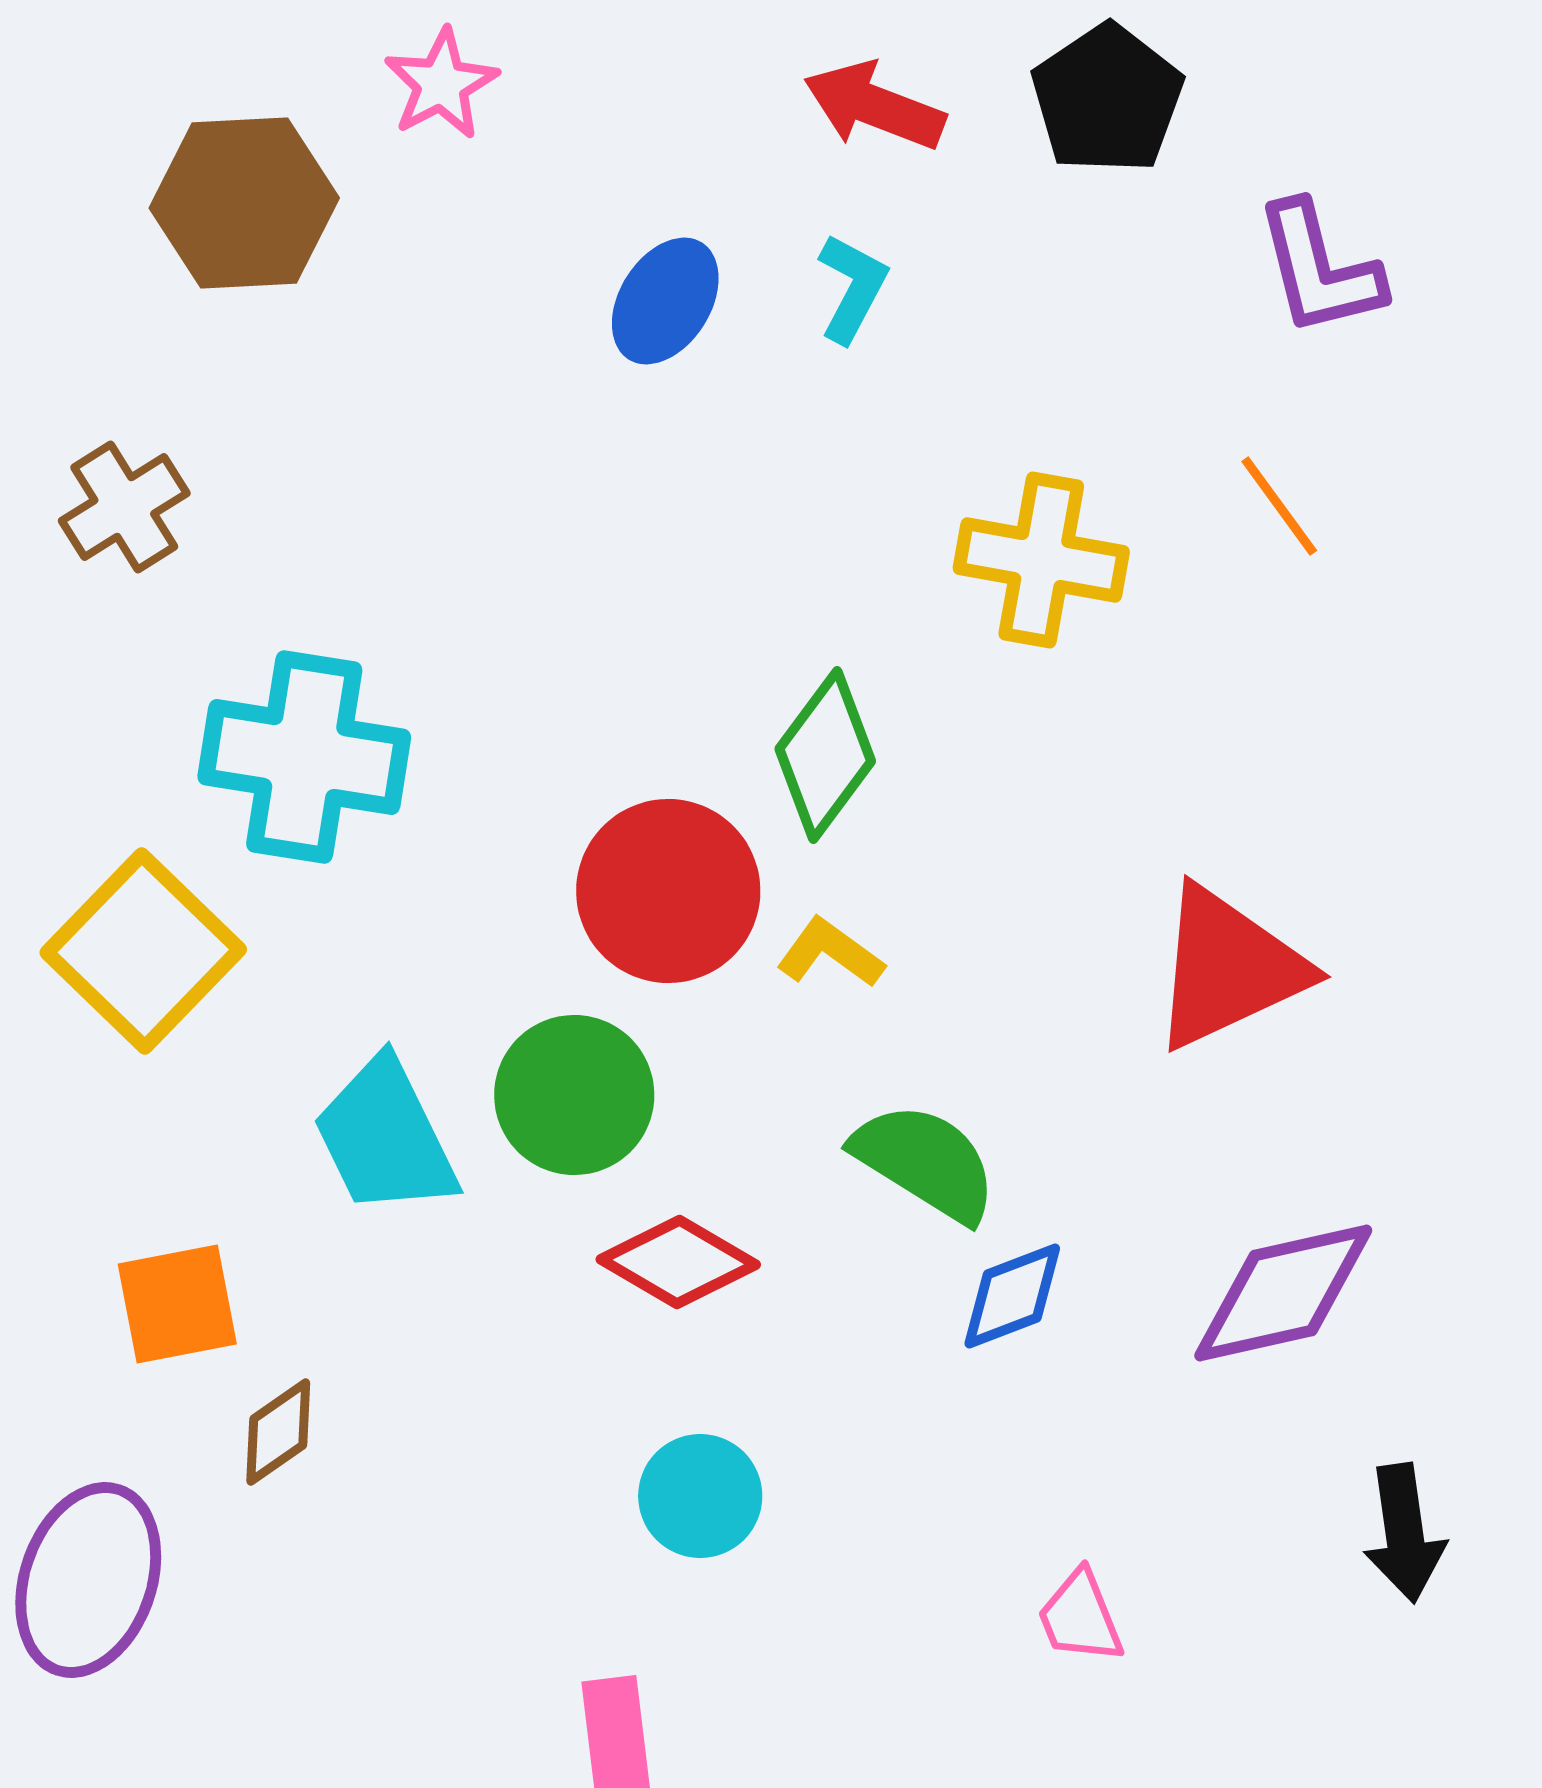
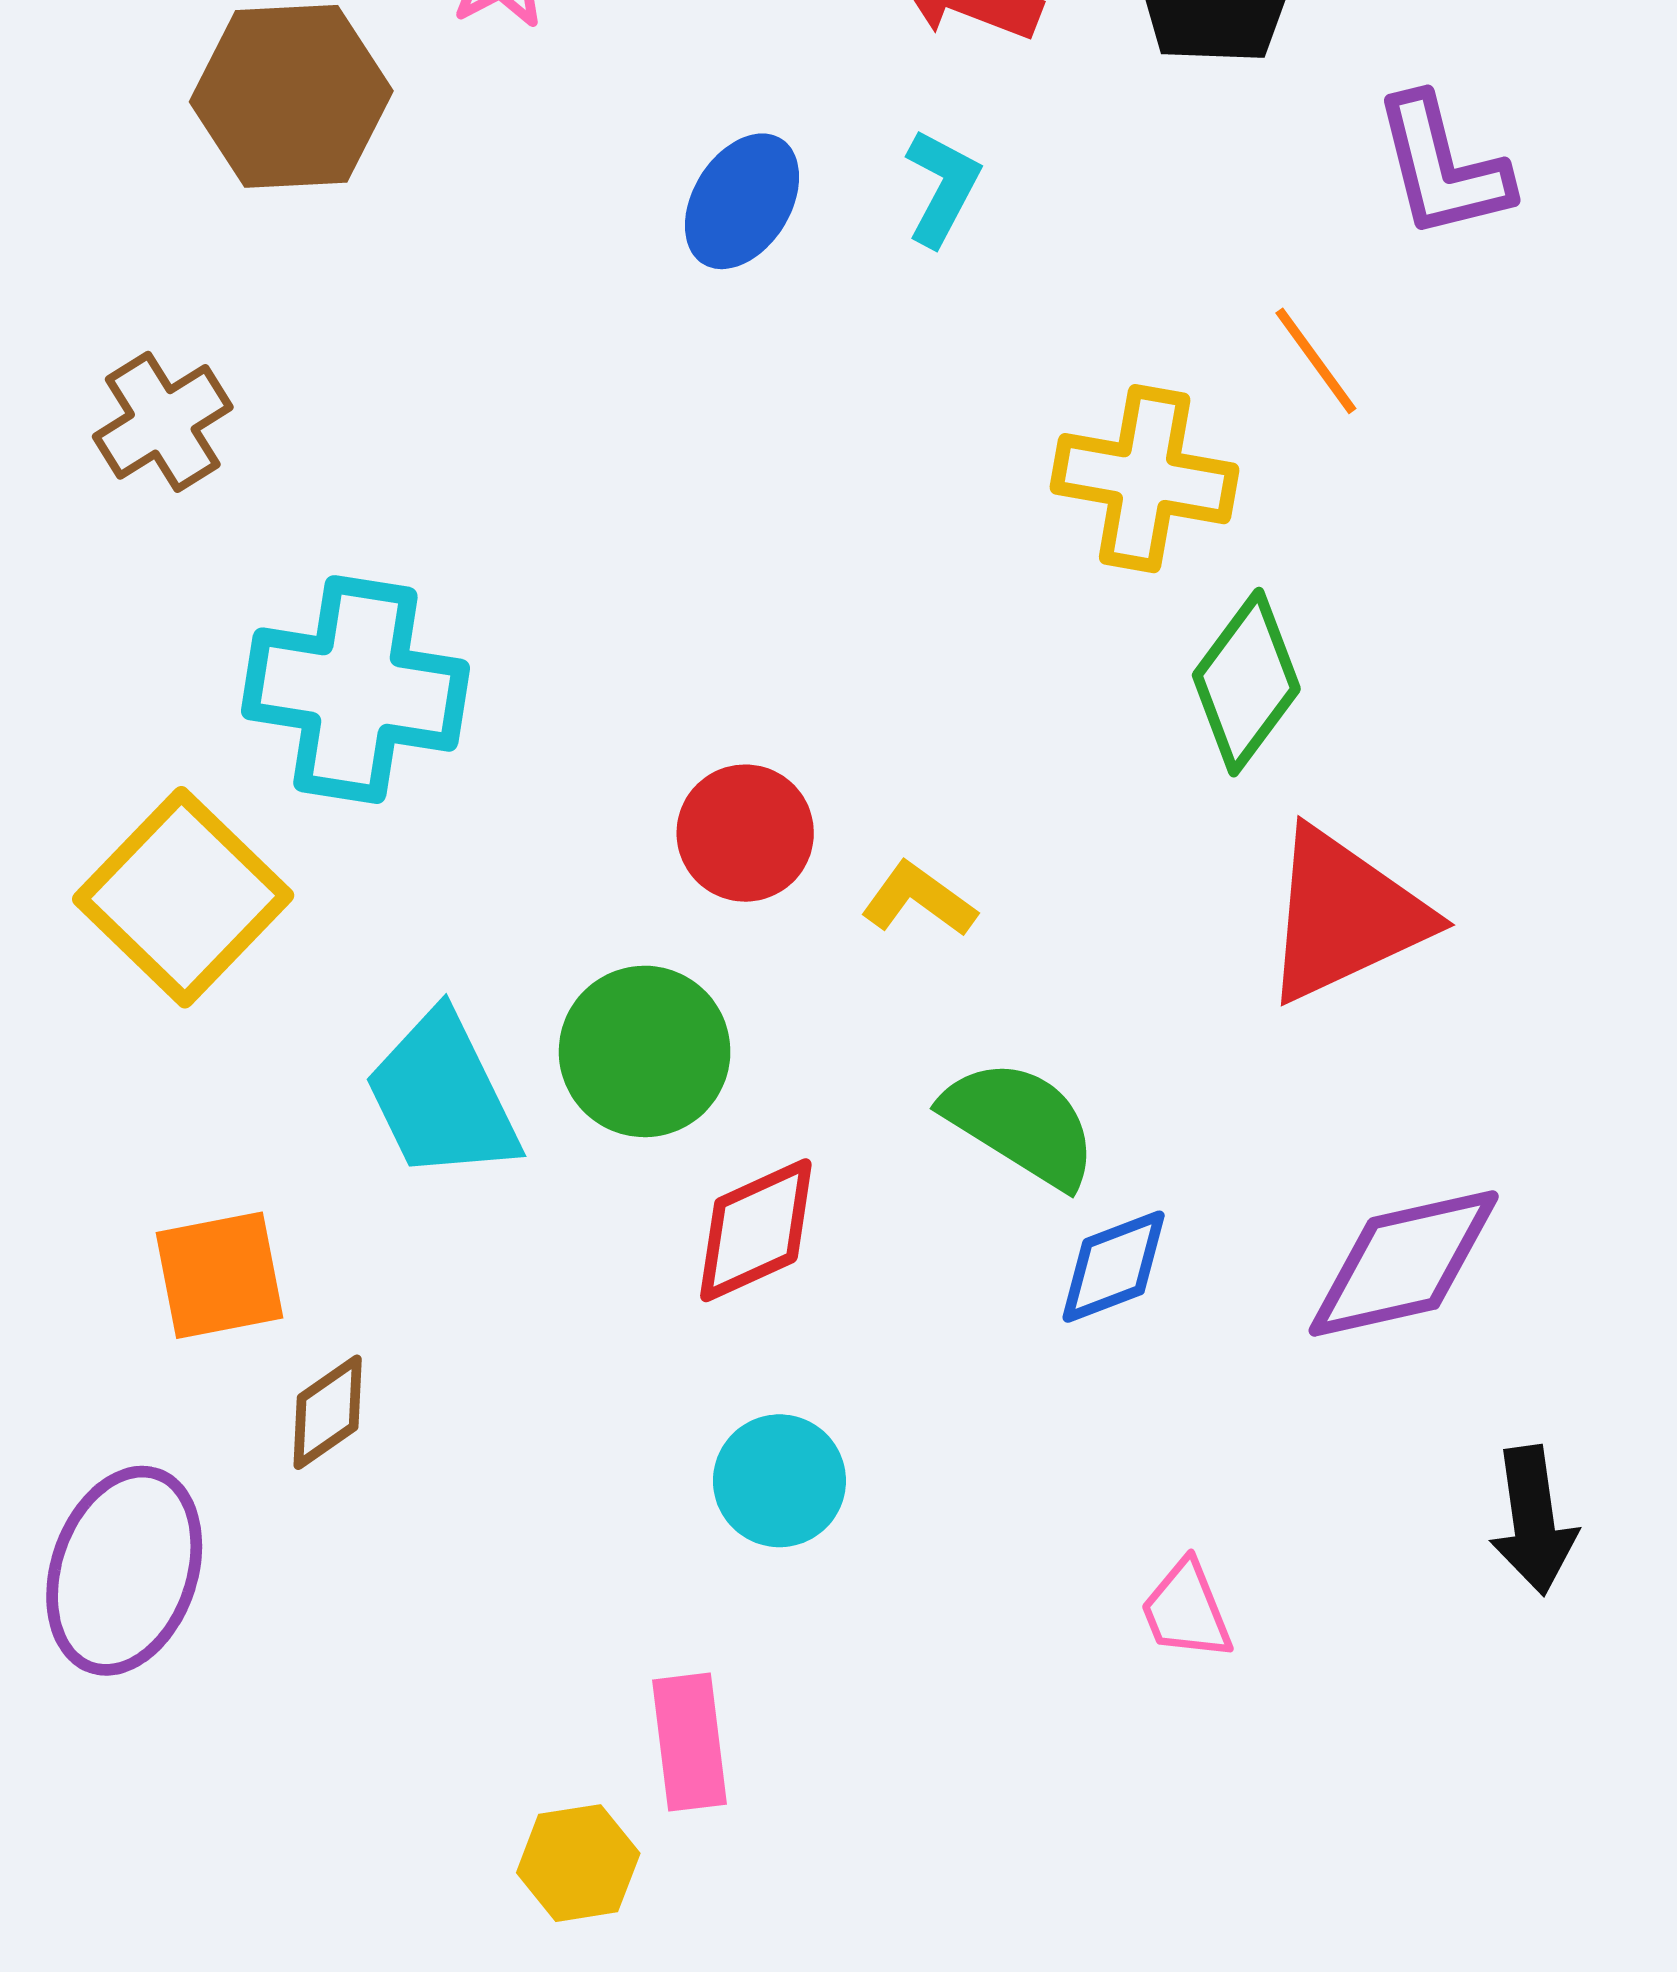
orange line: (1279, 506) -> (1316, 361), moved
green diamond: (825, 755) -> (1246, 682), moved
red circle: (668, 891) -> (745, 833), size x0.7
red diamond: (678, 1262) -> (756, 1230), turned -55

